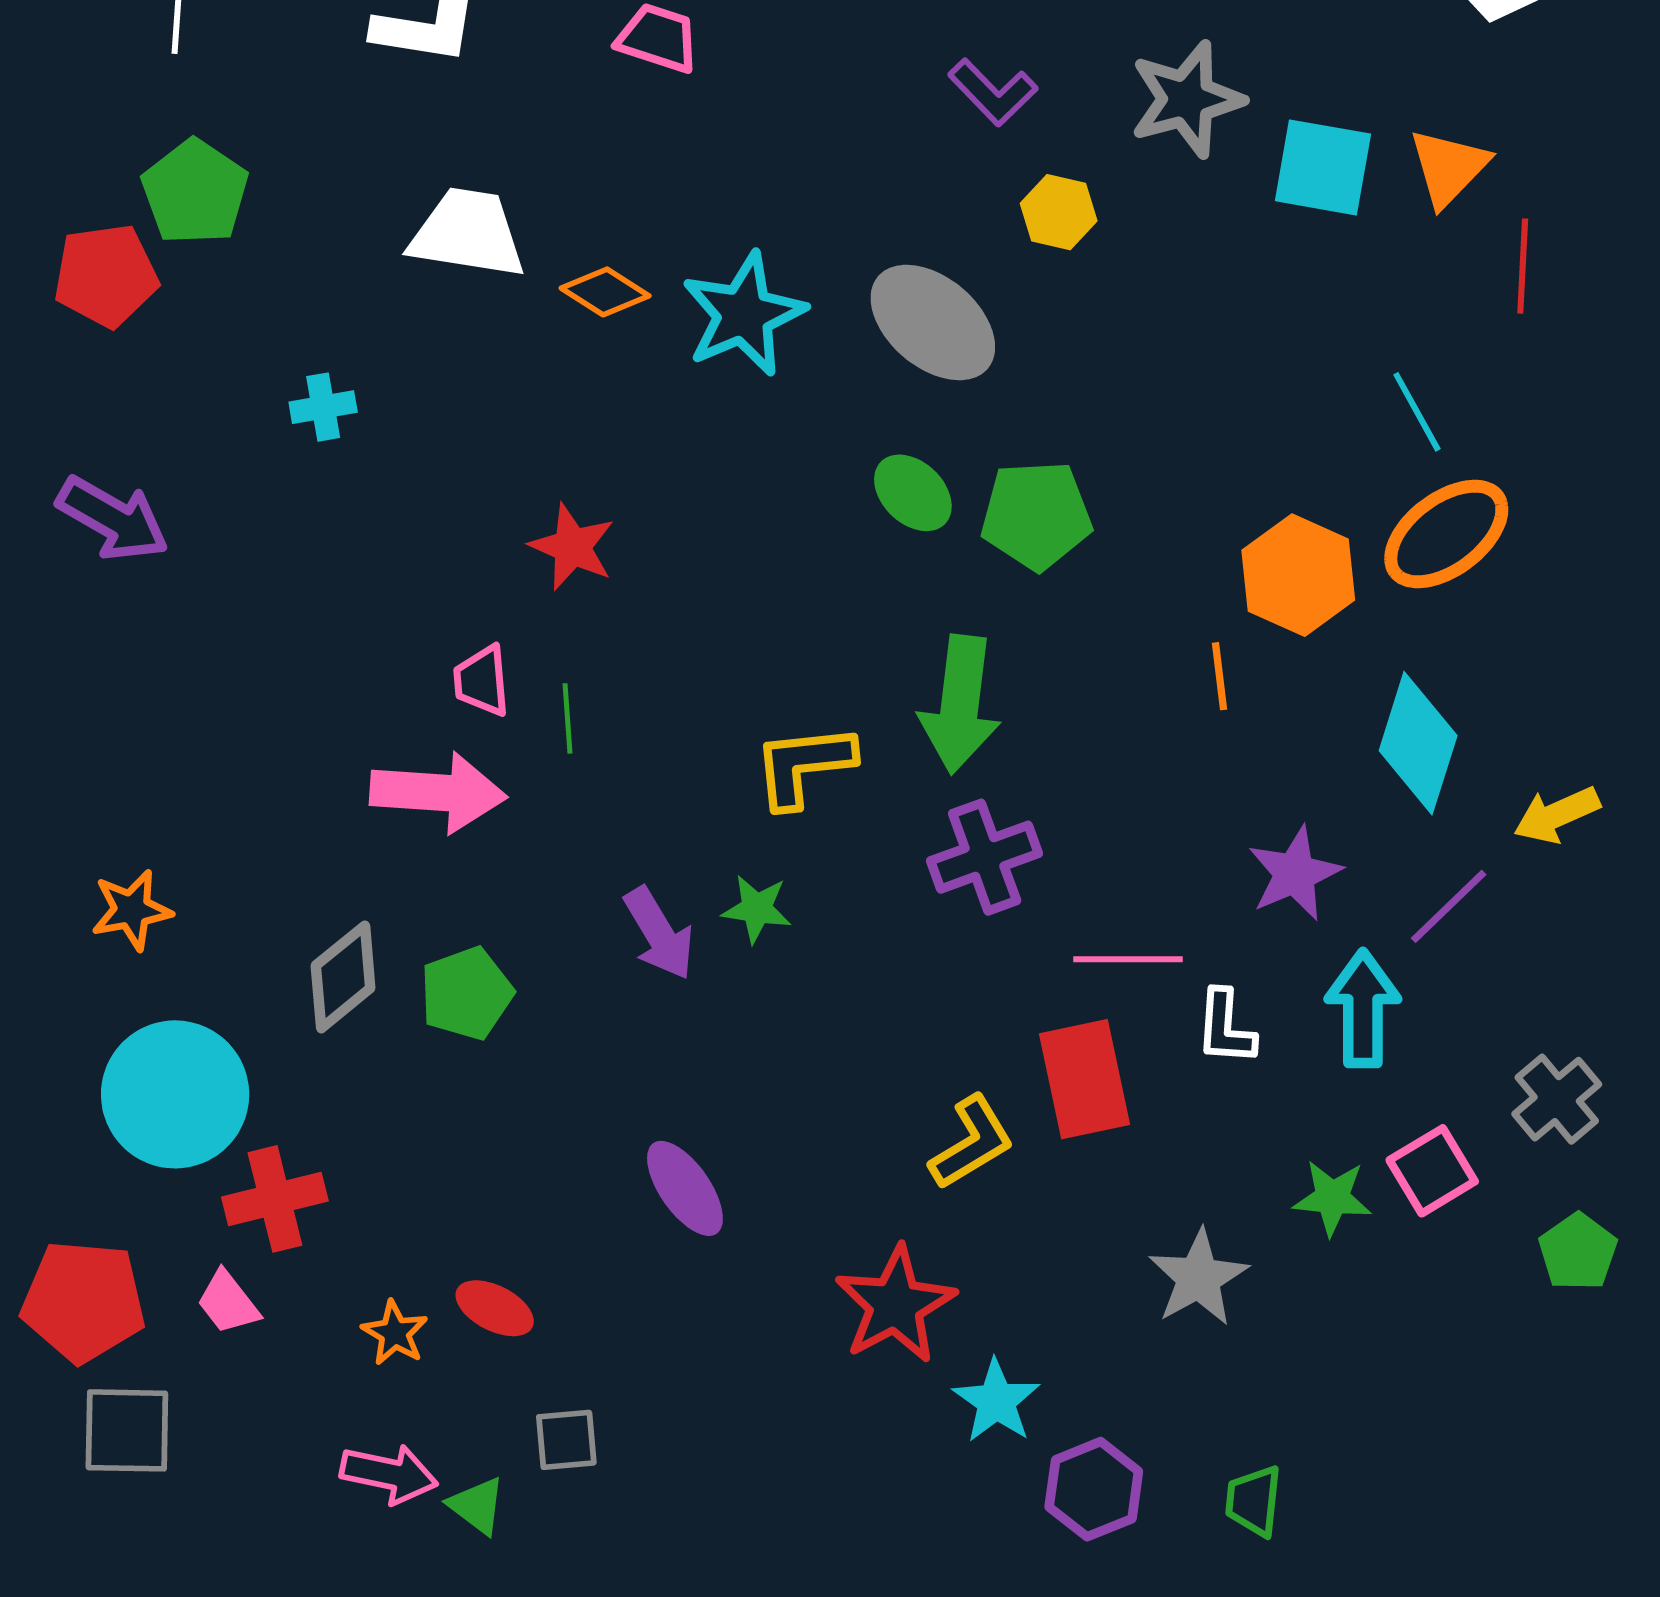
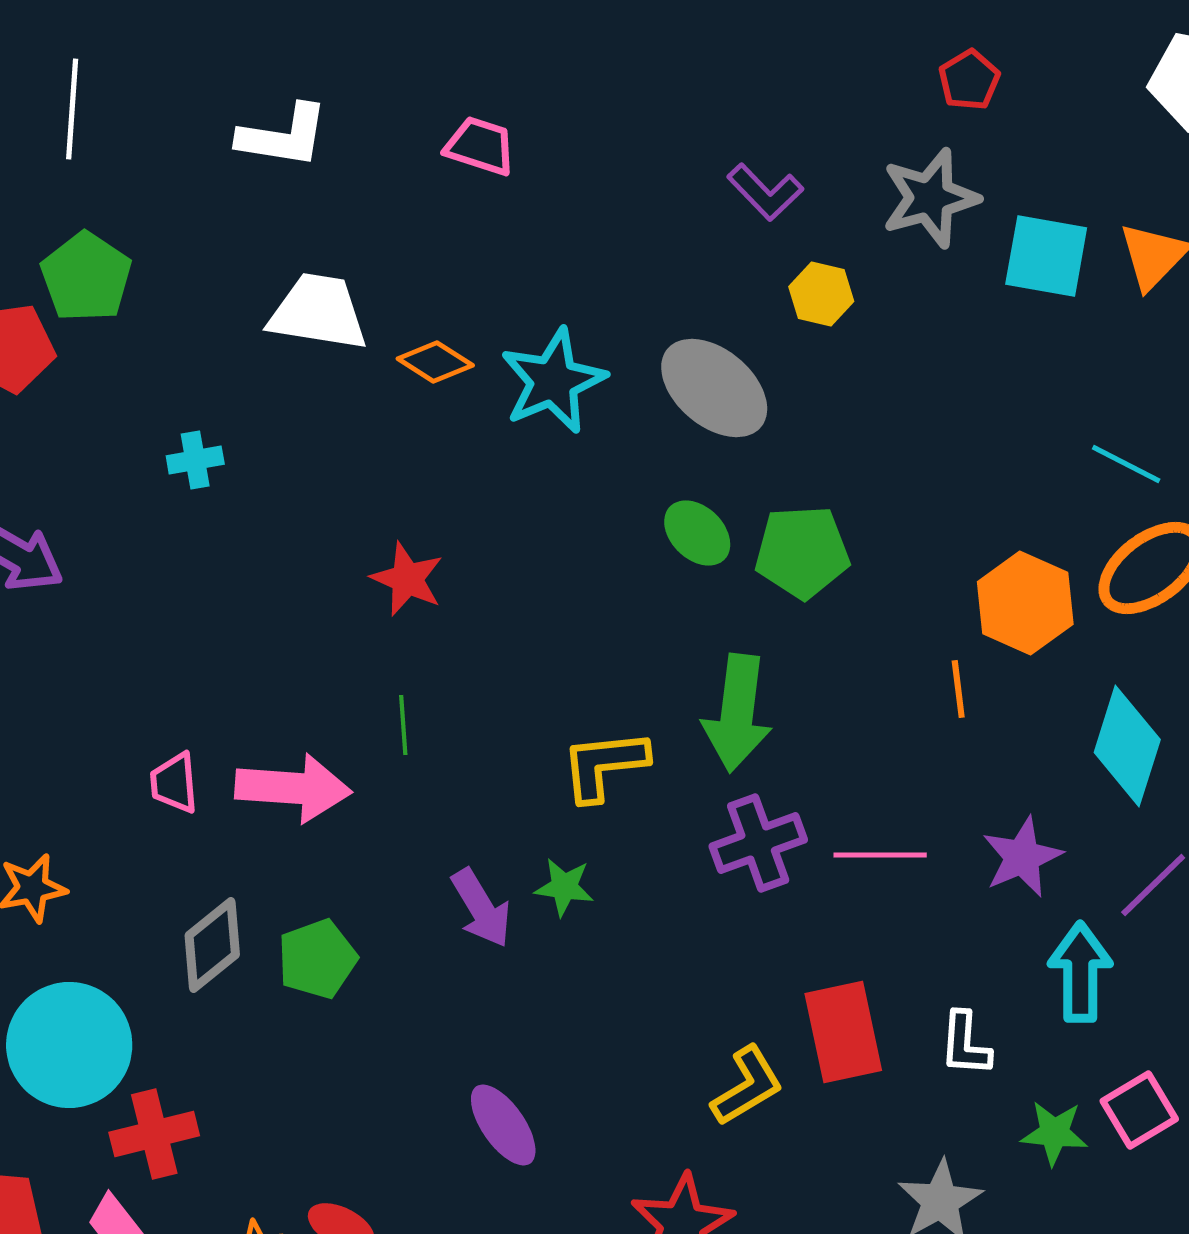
cyan line: (1417, 412) -> (1126, 464), turned -34
pink trapezoid: (482, 681) -> (174, 783), moved
pink line: (1128, 959) -> (880, 855), moved
white L-shape: (1225, 1027) -> (965, 1044), moved

